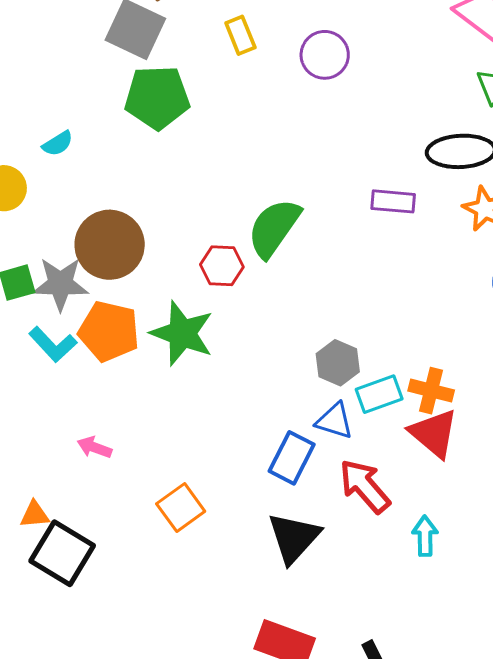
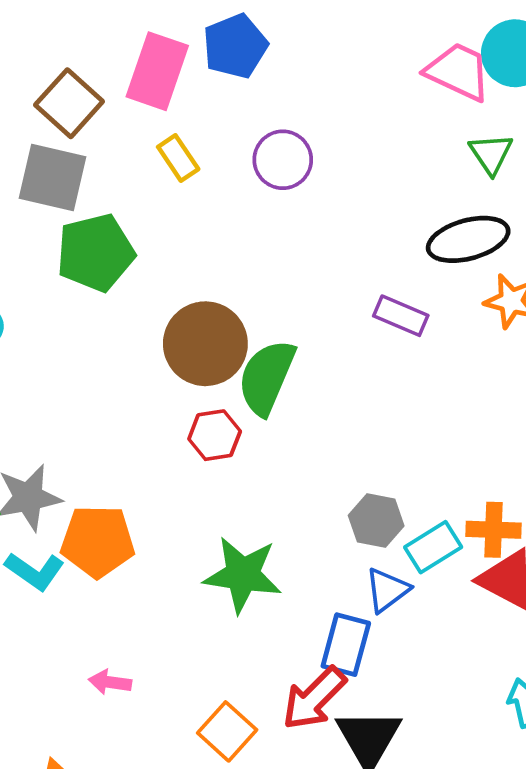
purple rectangle: (393, 201) -> (401, 316), turned 30
brown circle: (110, 245) -> (205, 344), moved
green star: (182, 333) -> (243, 575), moved
blue triangle: (335, 421) -> (387, 590), turned -42
red arrow: (365, 486) -> (314, 698), moved, turned -82

